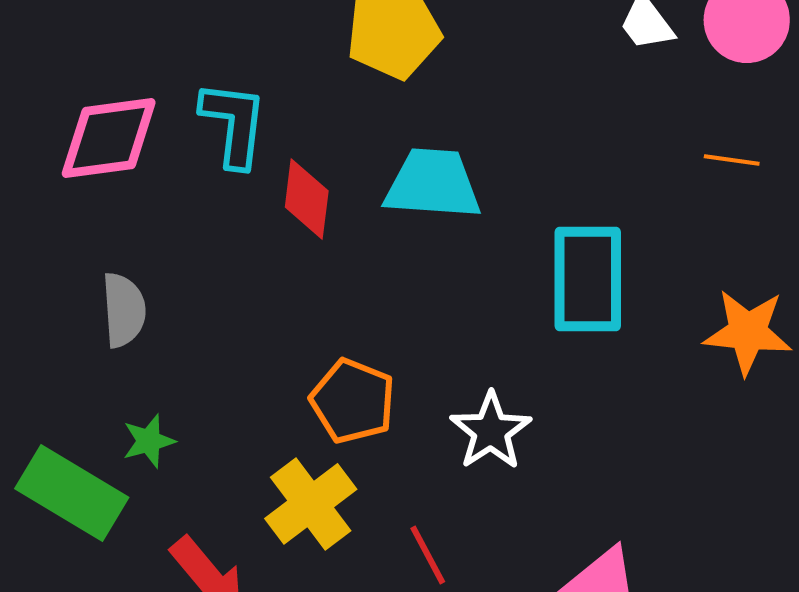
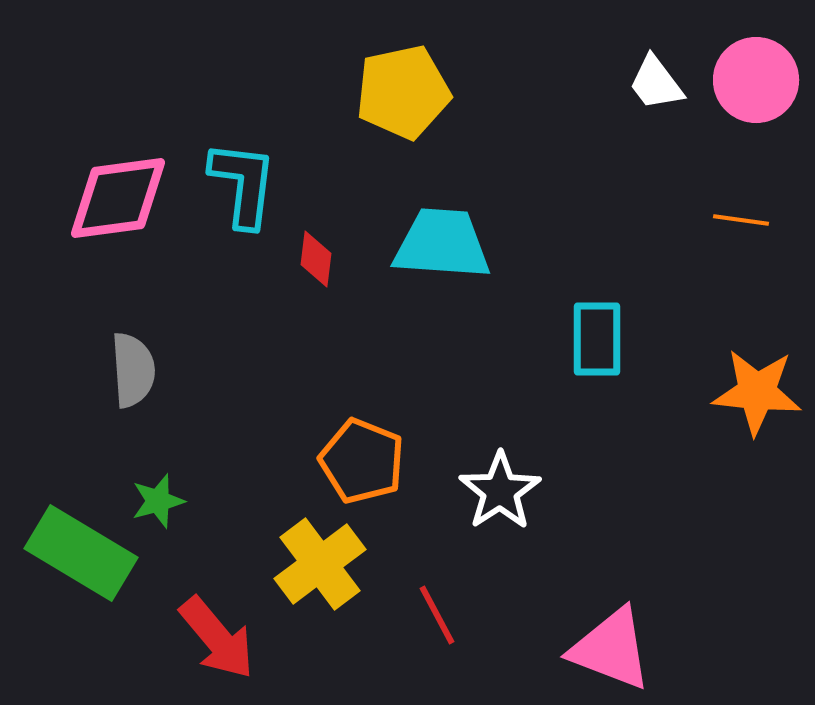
red diamond: (307, 199) -> (316, 259), size x0.7
cyan rectangle: (588, 279) -> (597, 339), size x0.7

